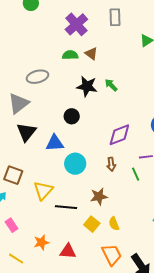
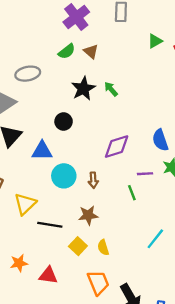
green semicircle: (70, 55) -> (67, 51), turned 140
black star: (87, 86) -> (83, 89), turned 30
brown arrow: (111, 164) -> (93, 180), moved

